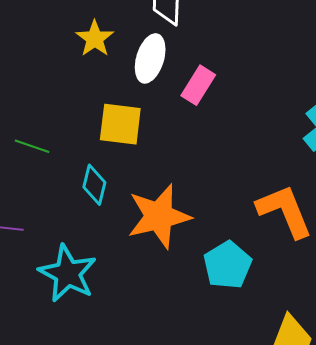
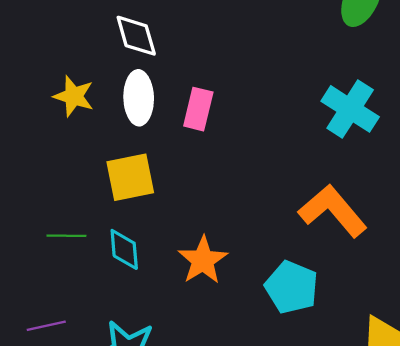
green line: (32, 146) -> (66, 236), moved
orange star: (159, 216) -> (203, 260), size x0.7

